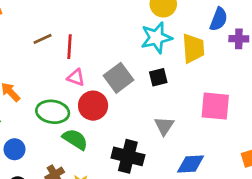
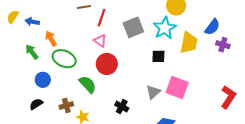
cyan star: (156, 38) -> (165, 28), turned -30
gray square: (119, 78) -> (133, 27), moved
pink square: (215, 106) -> (177, 87), moved
green ellipse: (53, 112) -> (64, 59), moved
black cross: (128, 156) -> (122, 107), size x0.6

